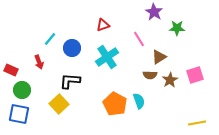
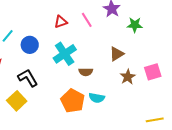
pink line: (139, 39) -> (87, 20), moved
brown semicircle: (150, 75) -> (86, 72), moved
black L-shape: (70, 81) -> (28, 78), turned 55
cyan semicircle: (139, 101) -> (97, 98), turned 119

